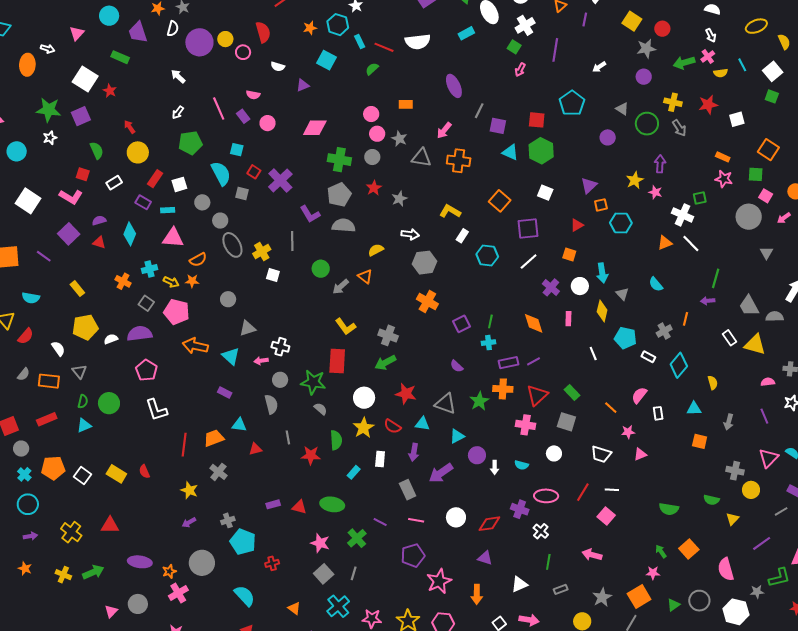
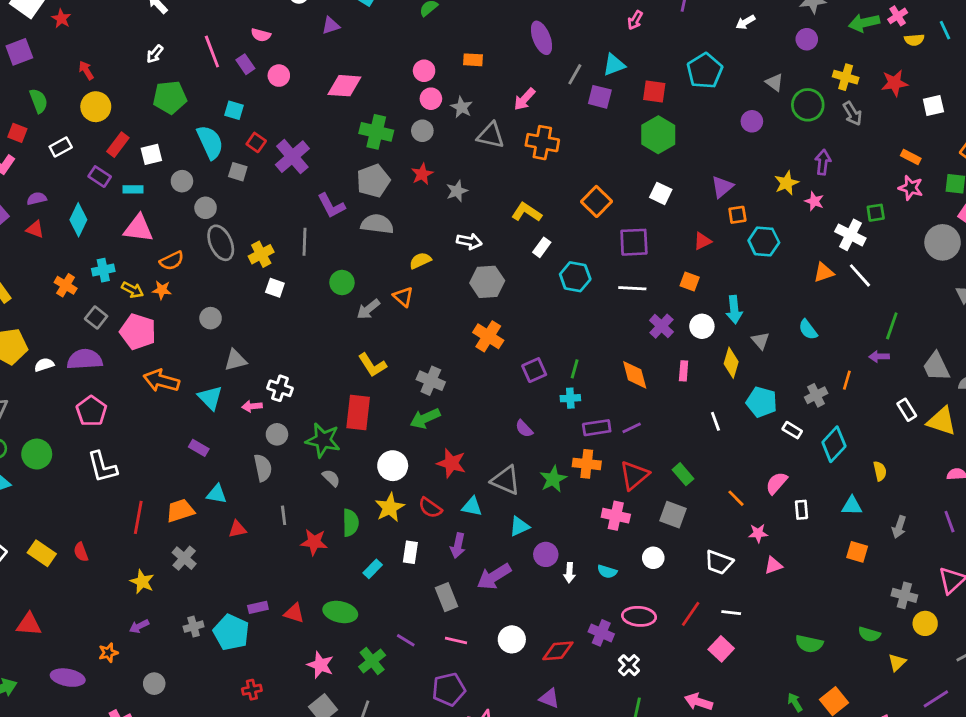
cyan triangle: (510, 152) -> (614, 65), moved, turned -48
white line: (529, 261) -> (632, 288), turned 42
cyan pentagon: (243, 542) -> (231, 632), moved
gray circle: (202, 563) -> (154, 684), size x0.6
orange star: (169, 571) -> (108, 653), moved

